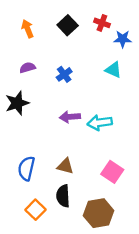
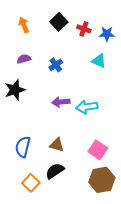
red cross: (102, 23) -> (84, 29), moved
black semicircle: (63, 196) -> (55, 171), turned 60
brown hexagon: (99, 213) -> (102, 180), moved

